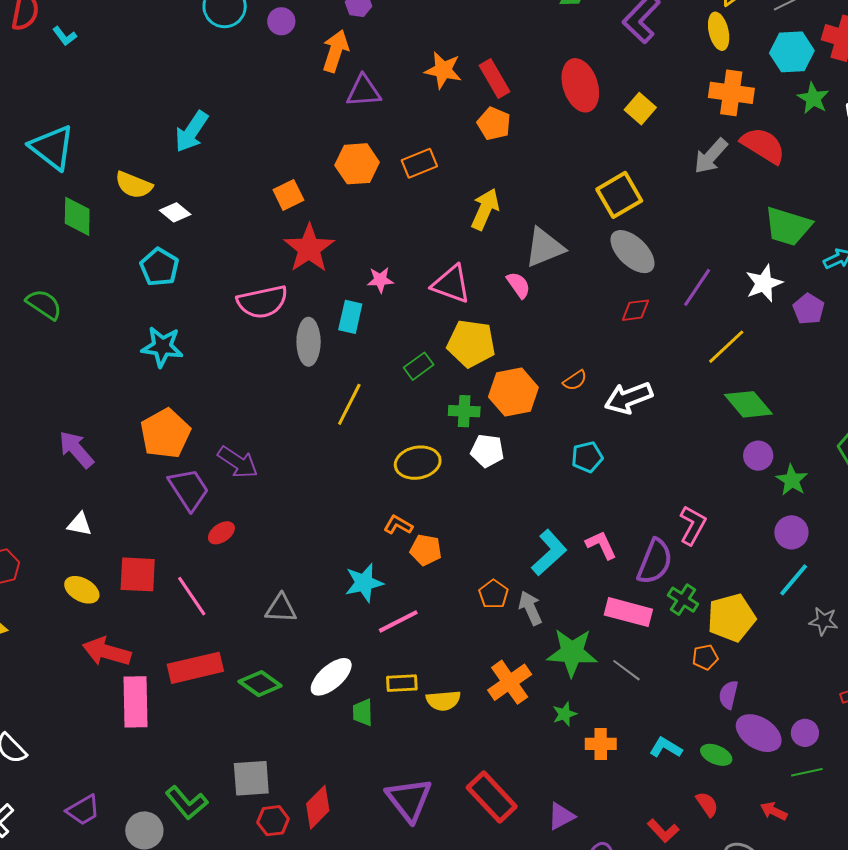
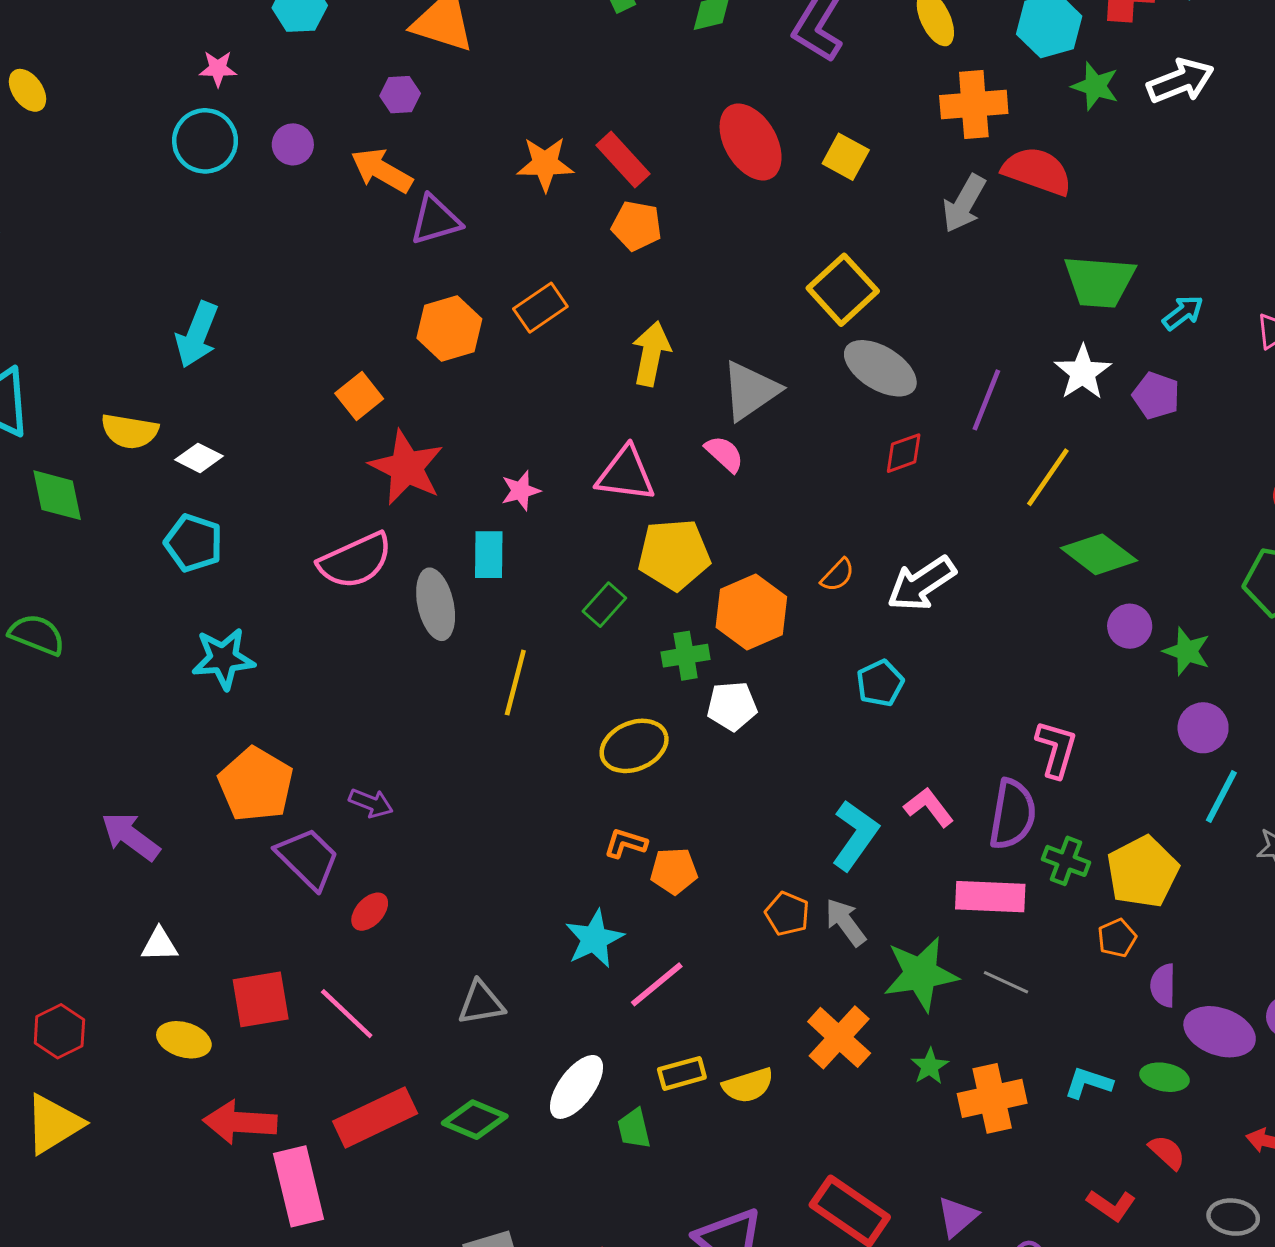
orange arrow: (336, 51) -> (382, 170), turned -66
purple arrow: (238, 462) -> (371, 803), size x0.7
orange cross: (601, 744) -> (992, 1098), size x1.4

